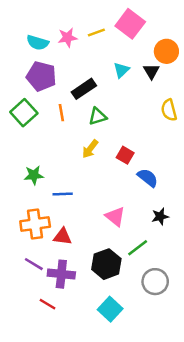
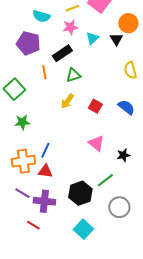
pink star: (68, 38) -> (70, 27), moved
cyan semicircle: (38, 43) -> (41, 16), moved
green square: (24, 113) -> (14, 89), moved
blue semicircle: (148, 178) -> (126, 107), moved
blue line: (63, 194) -> (45, 150), moved, turned -63
pink triangle: (115, 216) -> (96, 143), moved

